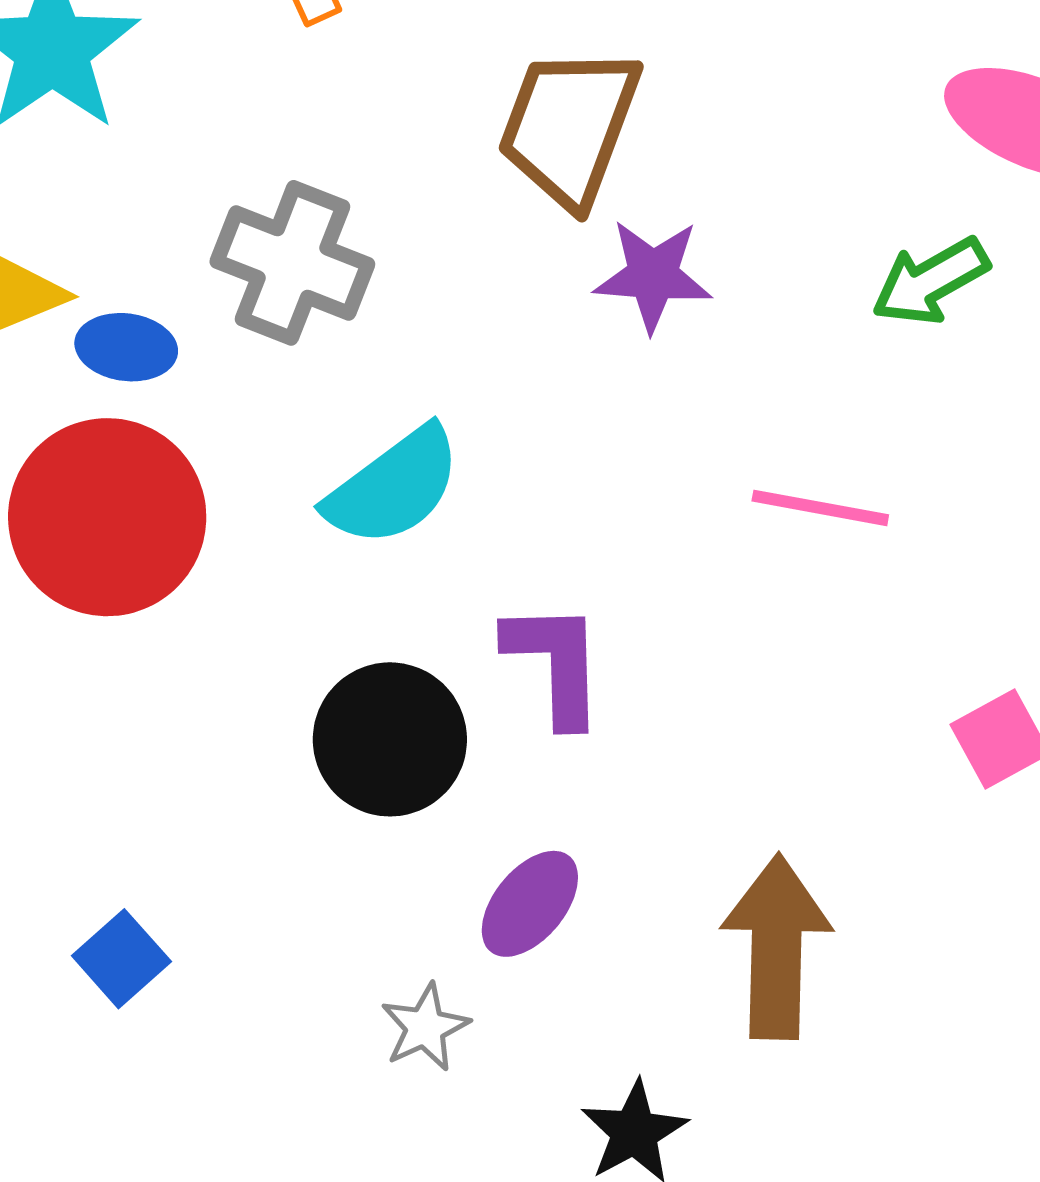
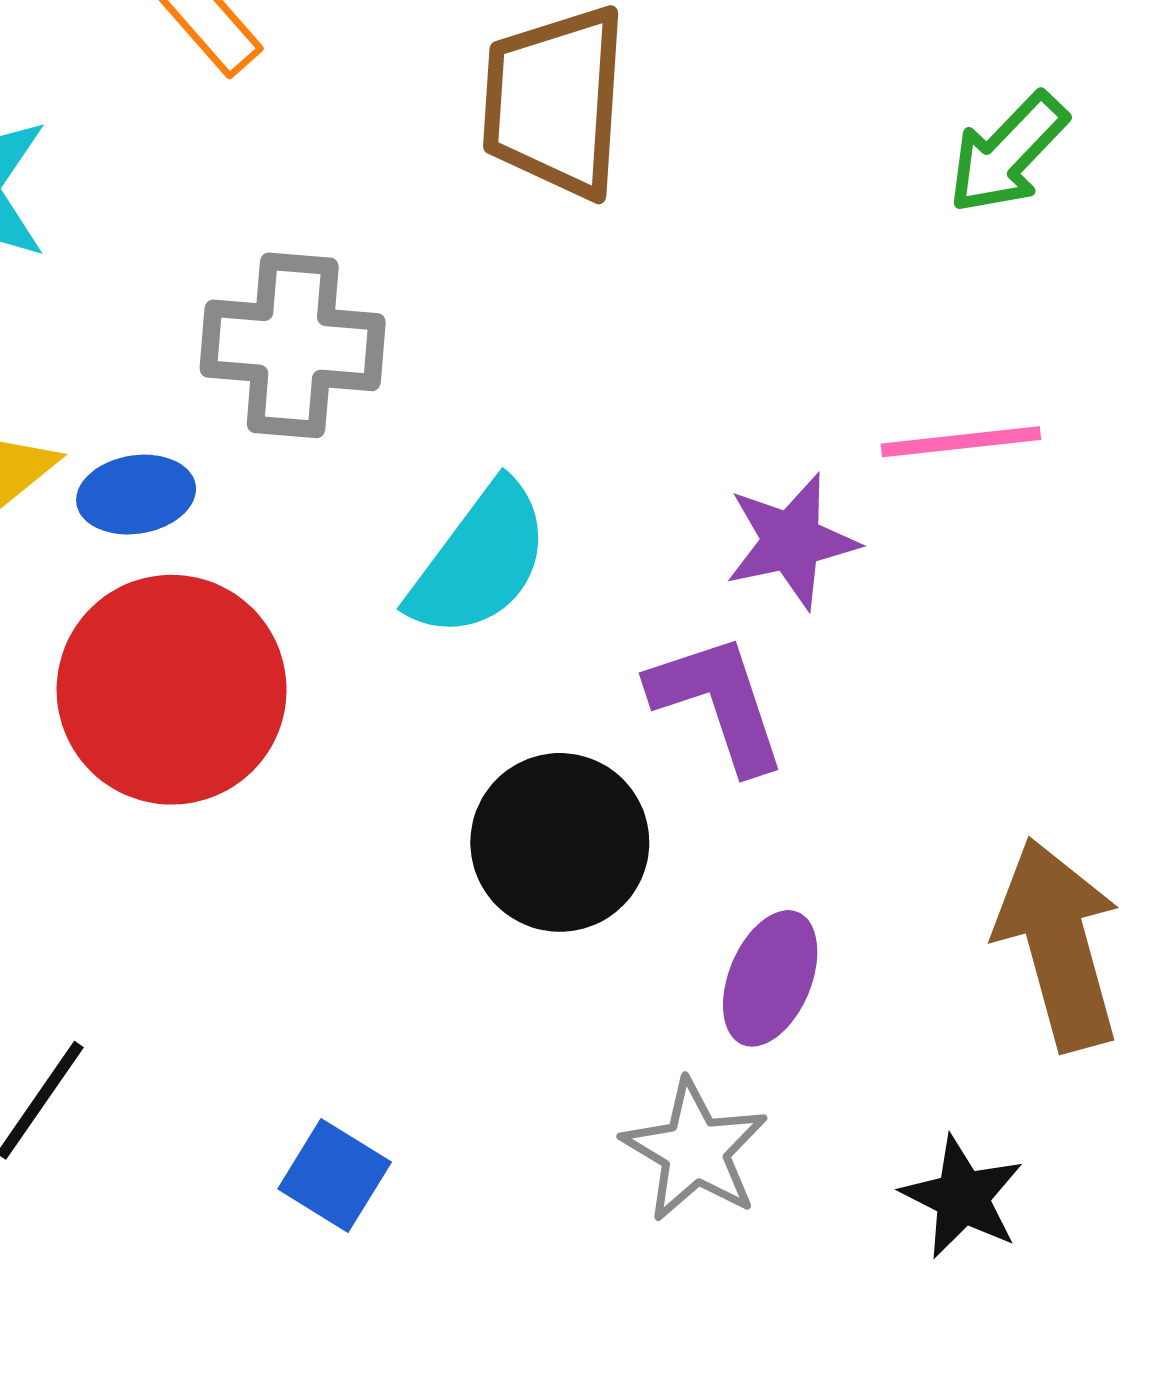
purple star: (653, 275) -> (791, 541), moved
gray star: (425, 1027) -> (695, 1151), size x1.4

